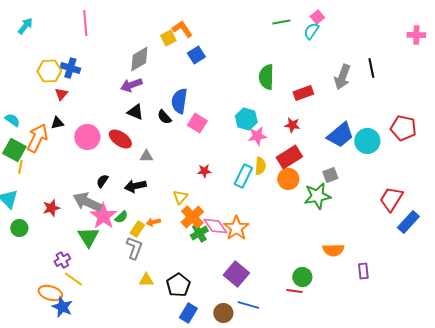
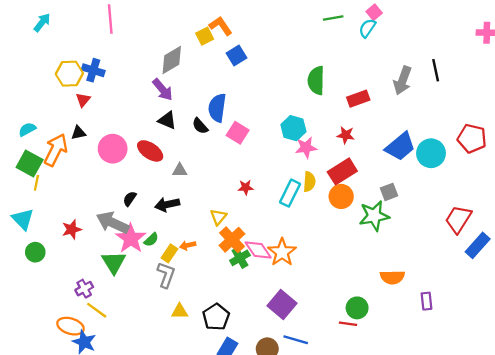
purple arrow: (131, 85) -> (163, 90), turned -110
cyan semicircle: (12, 120) -> (27, 129), turned -63

